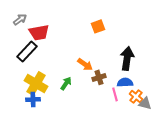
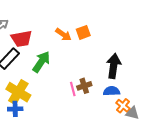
orange arrow: (85, 64) -> (63, 35), moved
green arrow: (66, 83) -> (41, 62), moved, size x1.5
pink line: (115, 94) -> (73, 89), moved

